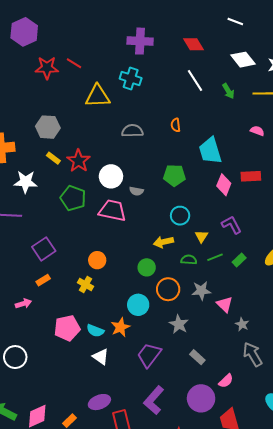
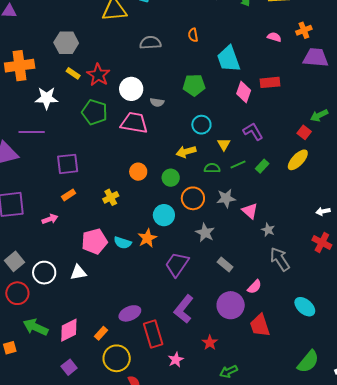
purple square: (44, 249) -> (68, 164), turned 30
orange circle: (97, 260) -> (138, 172), moved
yellow cross: (86, 284) -> (111, 197), turned 35
white triangle: (101, 357) -> (78, 272), moved, turned -42

